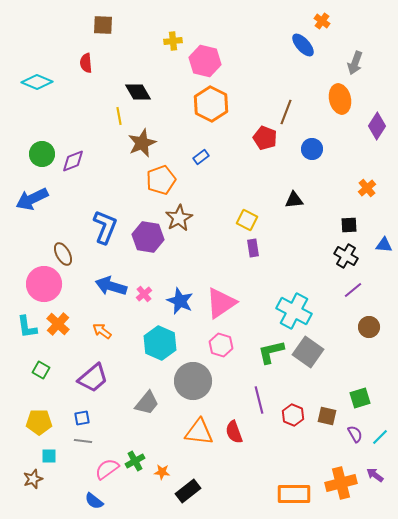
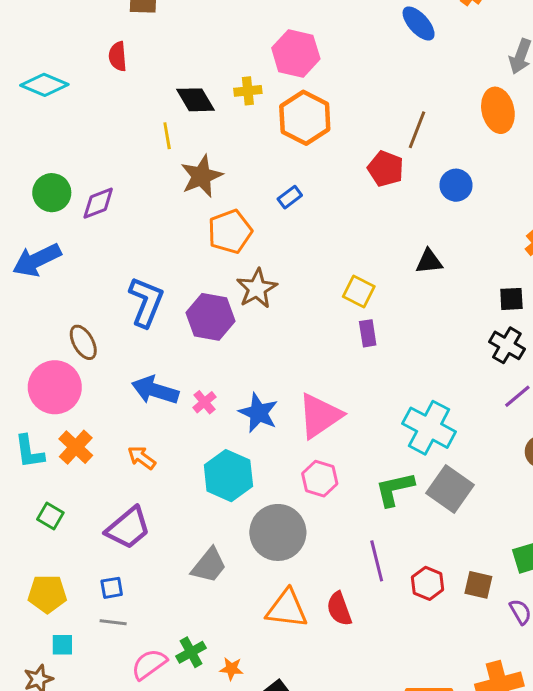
yellow cross: (173, 41) -> (248, 91), moved
blue ellipse: (303, 45) -> (419, 23), moved

